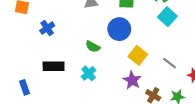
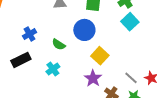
blue cross: (47, 28) -> (30, 34), moved
gray line: (170, 63) -> (131, 78), moved
black rectangle: (54, 66) -> (21, 60), turned -30

